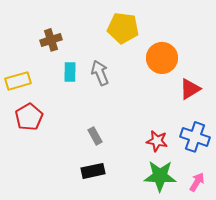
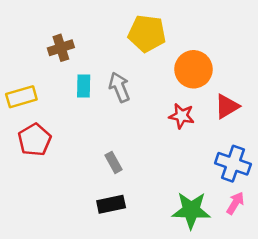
red star: (157, 141) -> (182, 116), moved
pink arrow: (197, 182) -> (235, 203), moved

